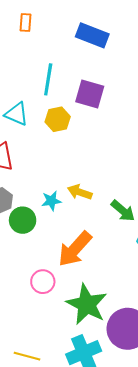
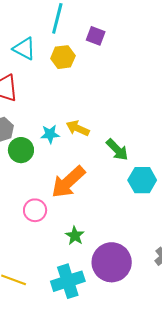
purple square: (90, 94) -> (96, 36), size x0.7
green star: (87, 304) -> (75, 236), size x0.5

